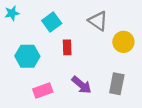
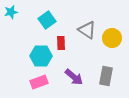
gray triangle: (98, 21) -> (87, 30), moved
cyan hexagon: (27, 56) -> (41, 56), moved

